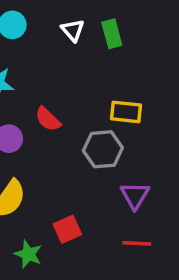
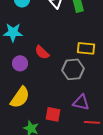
purple triangle: (135, 195) -> (81, 102), moved, turned -48
red square: (67, 229) -> (53, 114), turned 35

